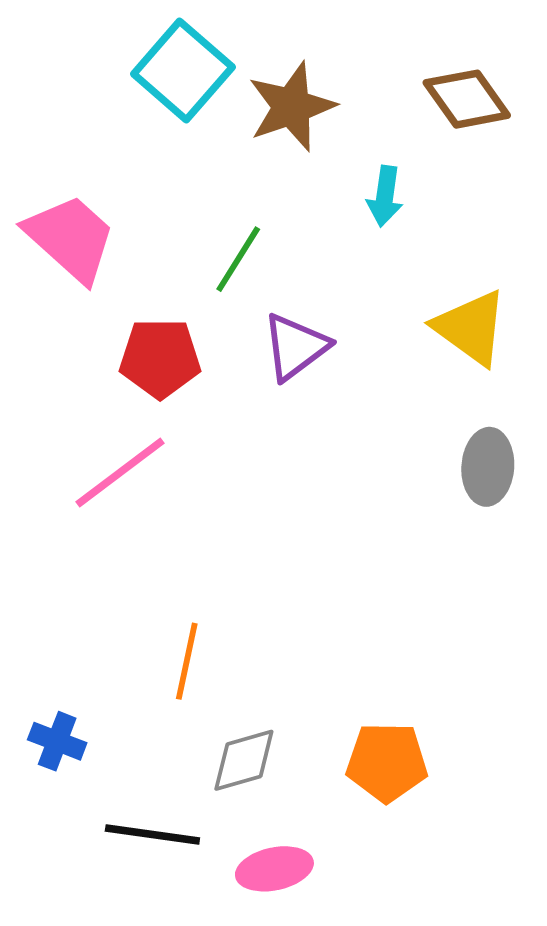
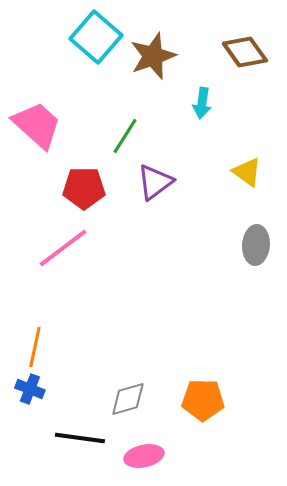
yellow triangle: (471, 328) -> (247, 172), size x0.7
orange line: (187, 661) -> (35, 347), moved

